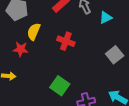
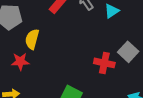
red cross: (66, 41) -> (104, 63), moved

